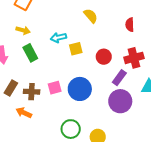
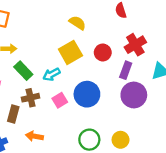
yellow semicircle: (91, 16) -> (77, 23), moved
cyan arrow: (58, 37) -> (52, 74), moved
yellow square: (76, 49) -> (70, 52), size x1.5
brown cross: (32, 92) -> (31, 98), moved

